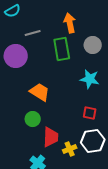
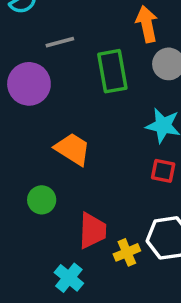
orange arrow: (70, 23) -> (147, 24), moved
red square: (90, 113) -> (163, 171), moved
green circle: (33, 119) -> (42, 200), moved

